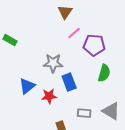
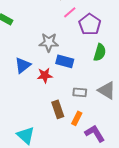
purple pentagon: (94, 45) -> (90, 24), turned 30
blue rectangle: (69, 82) -> (65, 61), turned -54

